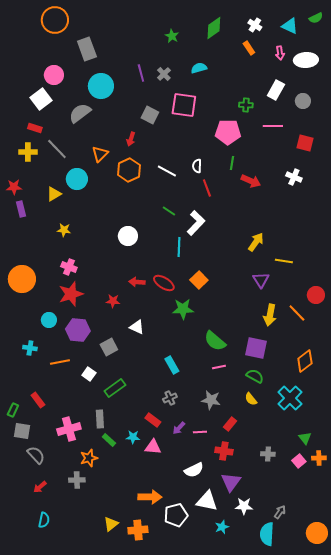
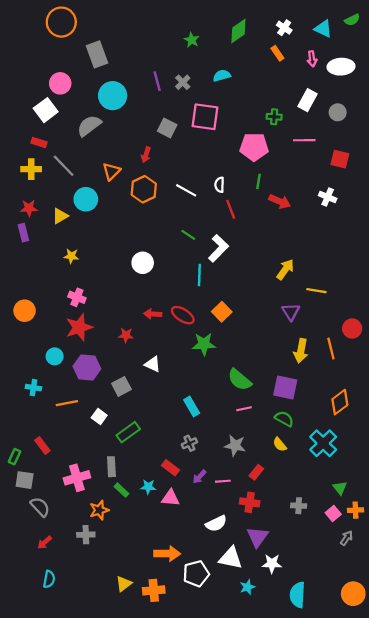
red star: (14, 187) -> (29, 208), moved
orange circle: (22, 279) -> (25, 311), size x0.7
orange line: (297, 313) -> (331, 349), turned 30
gray arrow: (280, 512) -> (347, 538), moved

